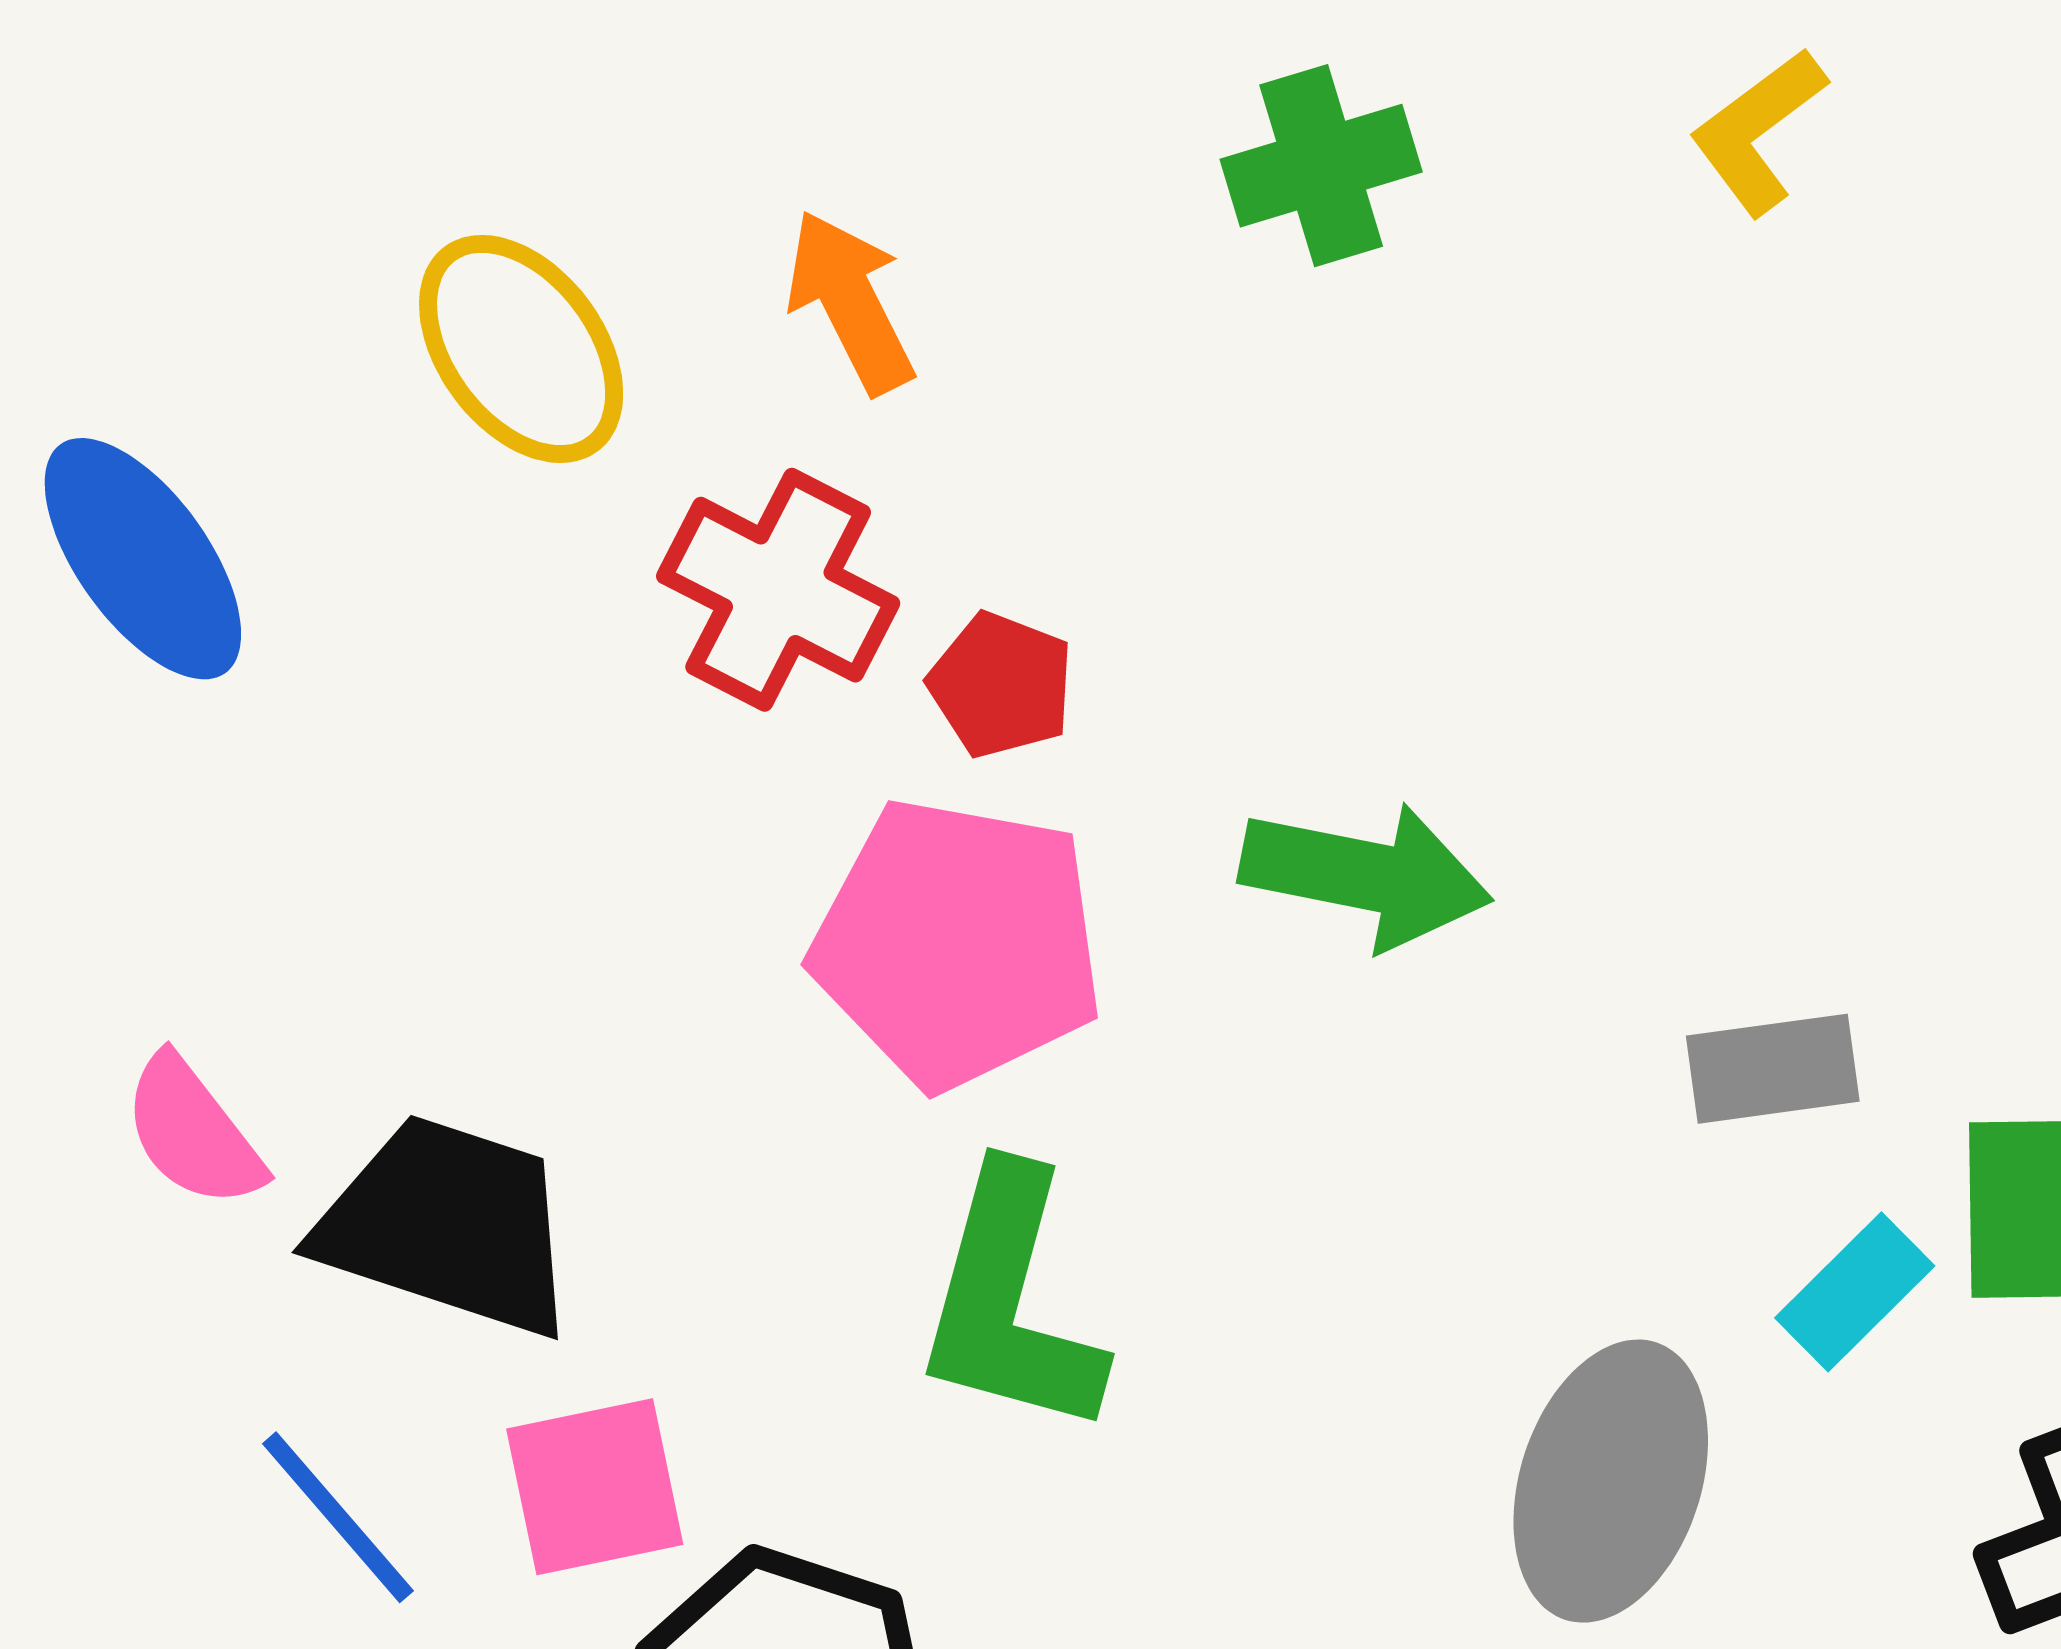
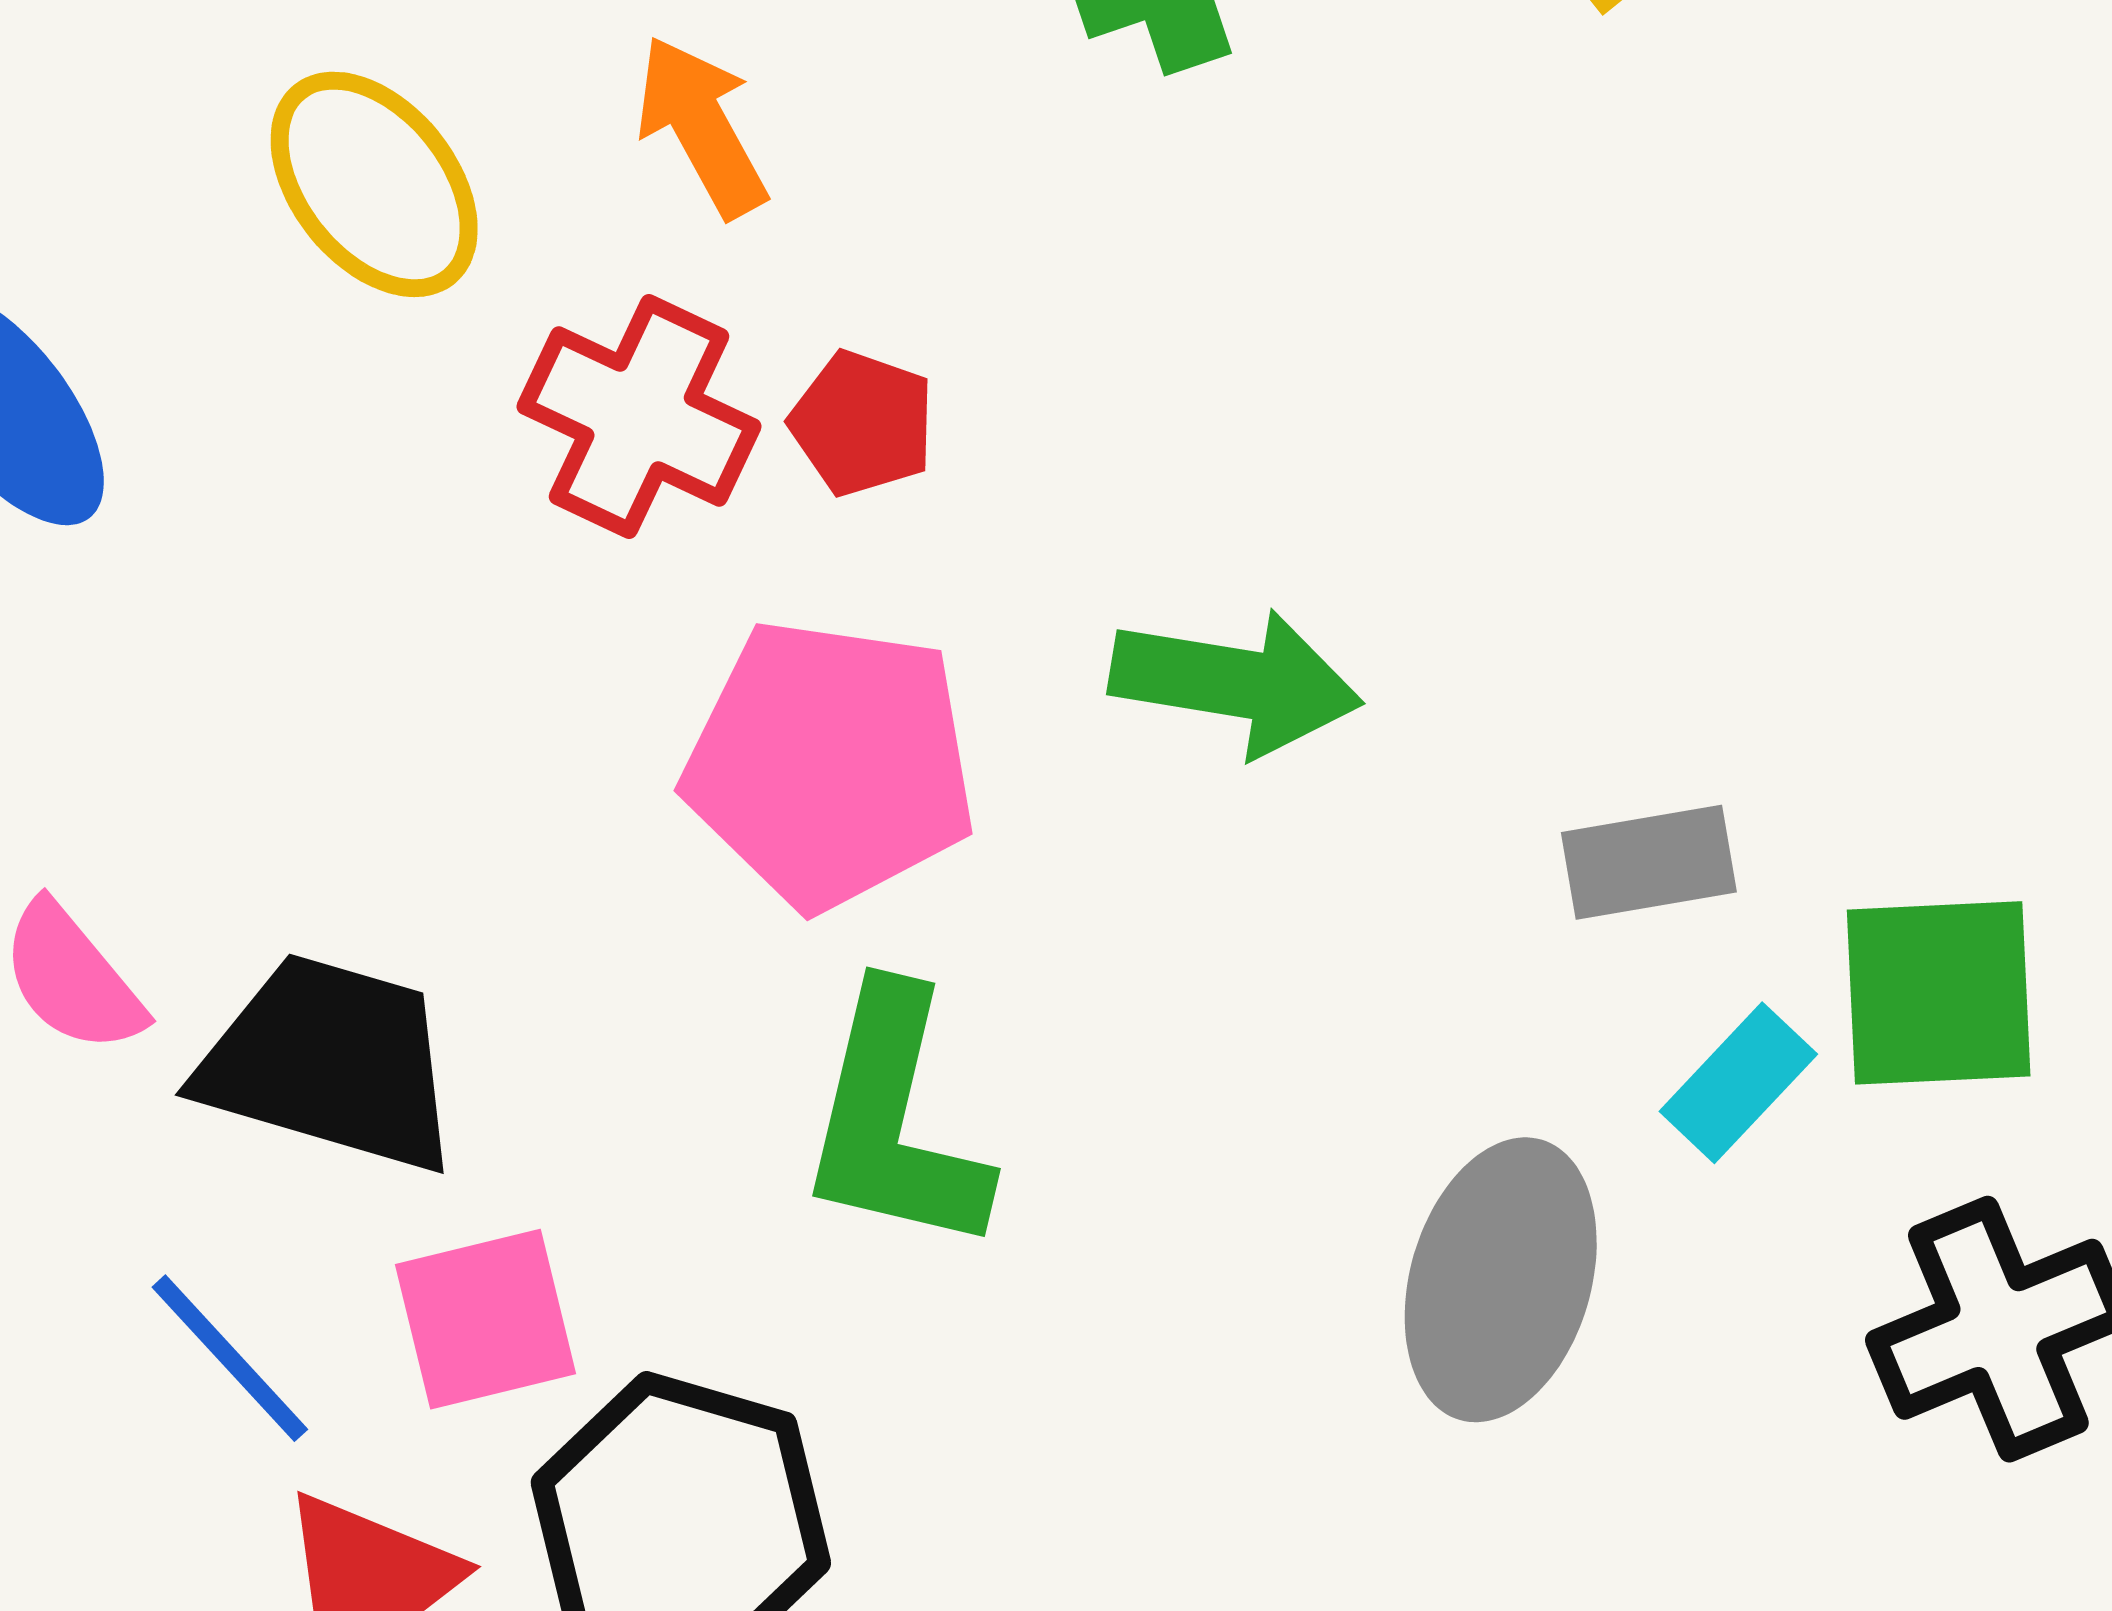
red pentagon: (1001, 685) -> (862, 423), moved

